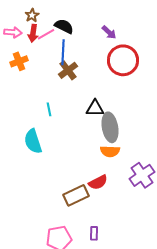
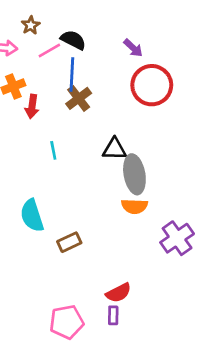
red arrow: (33, 33) -> (32, 106), moved
cyan semicircle: (33, 141) -> (32, 216), moved
red semicircle: (98, 182) -> (118, 293), moved
brown rectangle: (76, 195) -> (69, 242), moved, size x0.7

